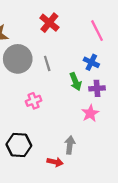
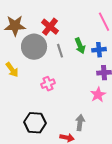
red cross: (49, 23) -> (50, 27), moved
blue cross: (91, 62) -> (99, 50), turned -32
green arrow: (75, 82) -> (80, 46), moved

